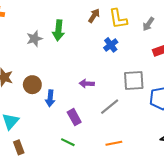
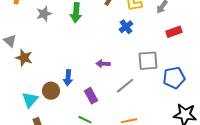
gray star: (34, 39) -> (44, 14), moved
brown circle: (32, 85) -> (51, 91), moved

